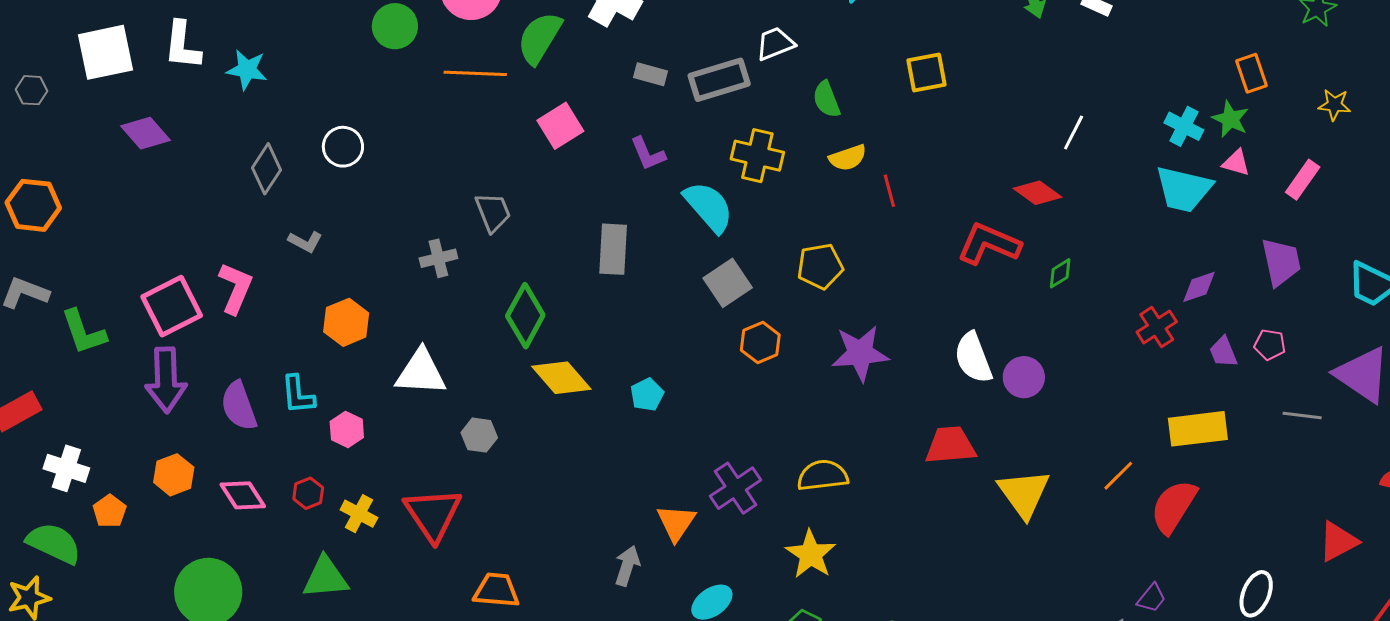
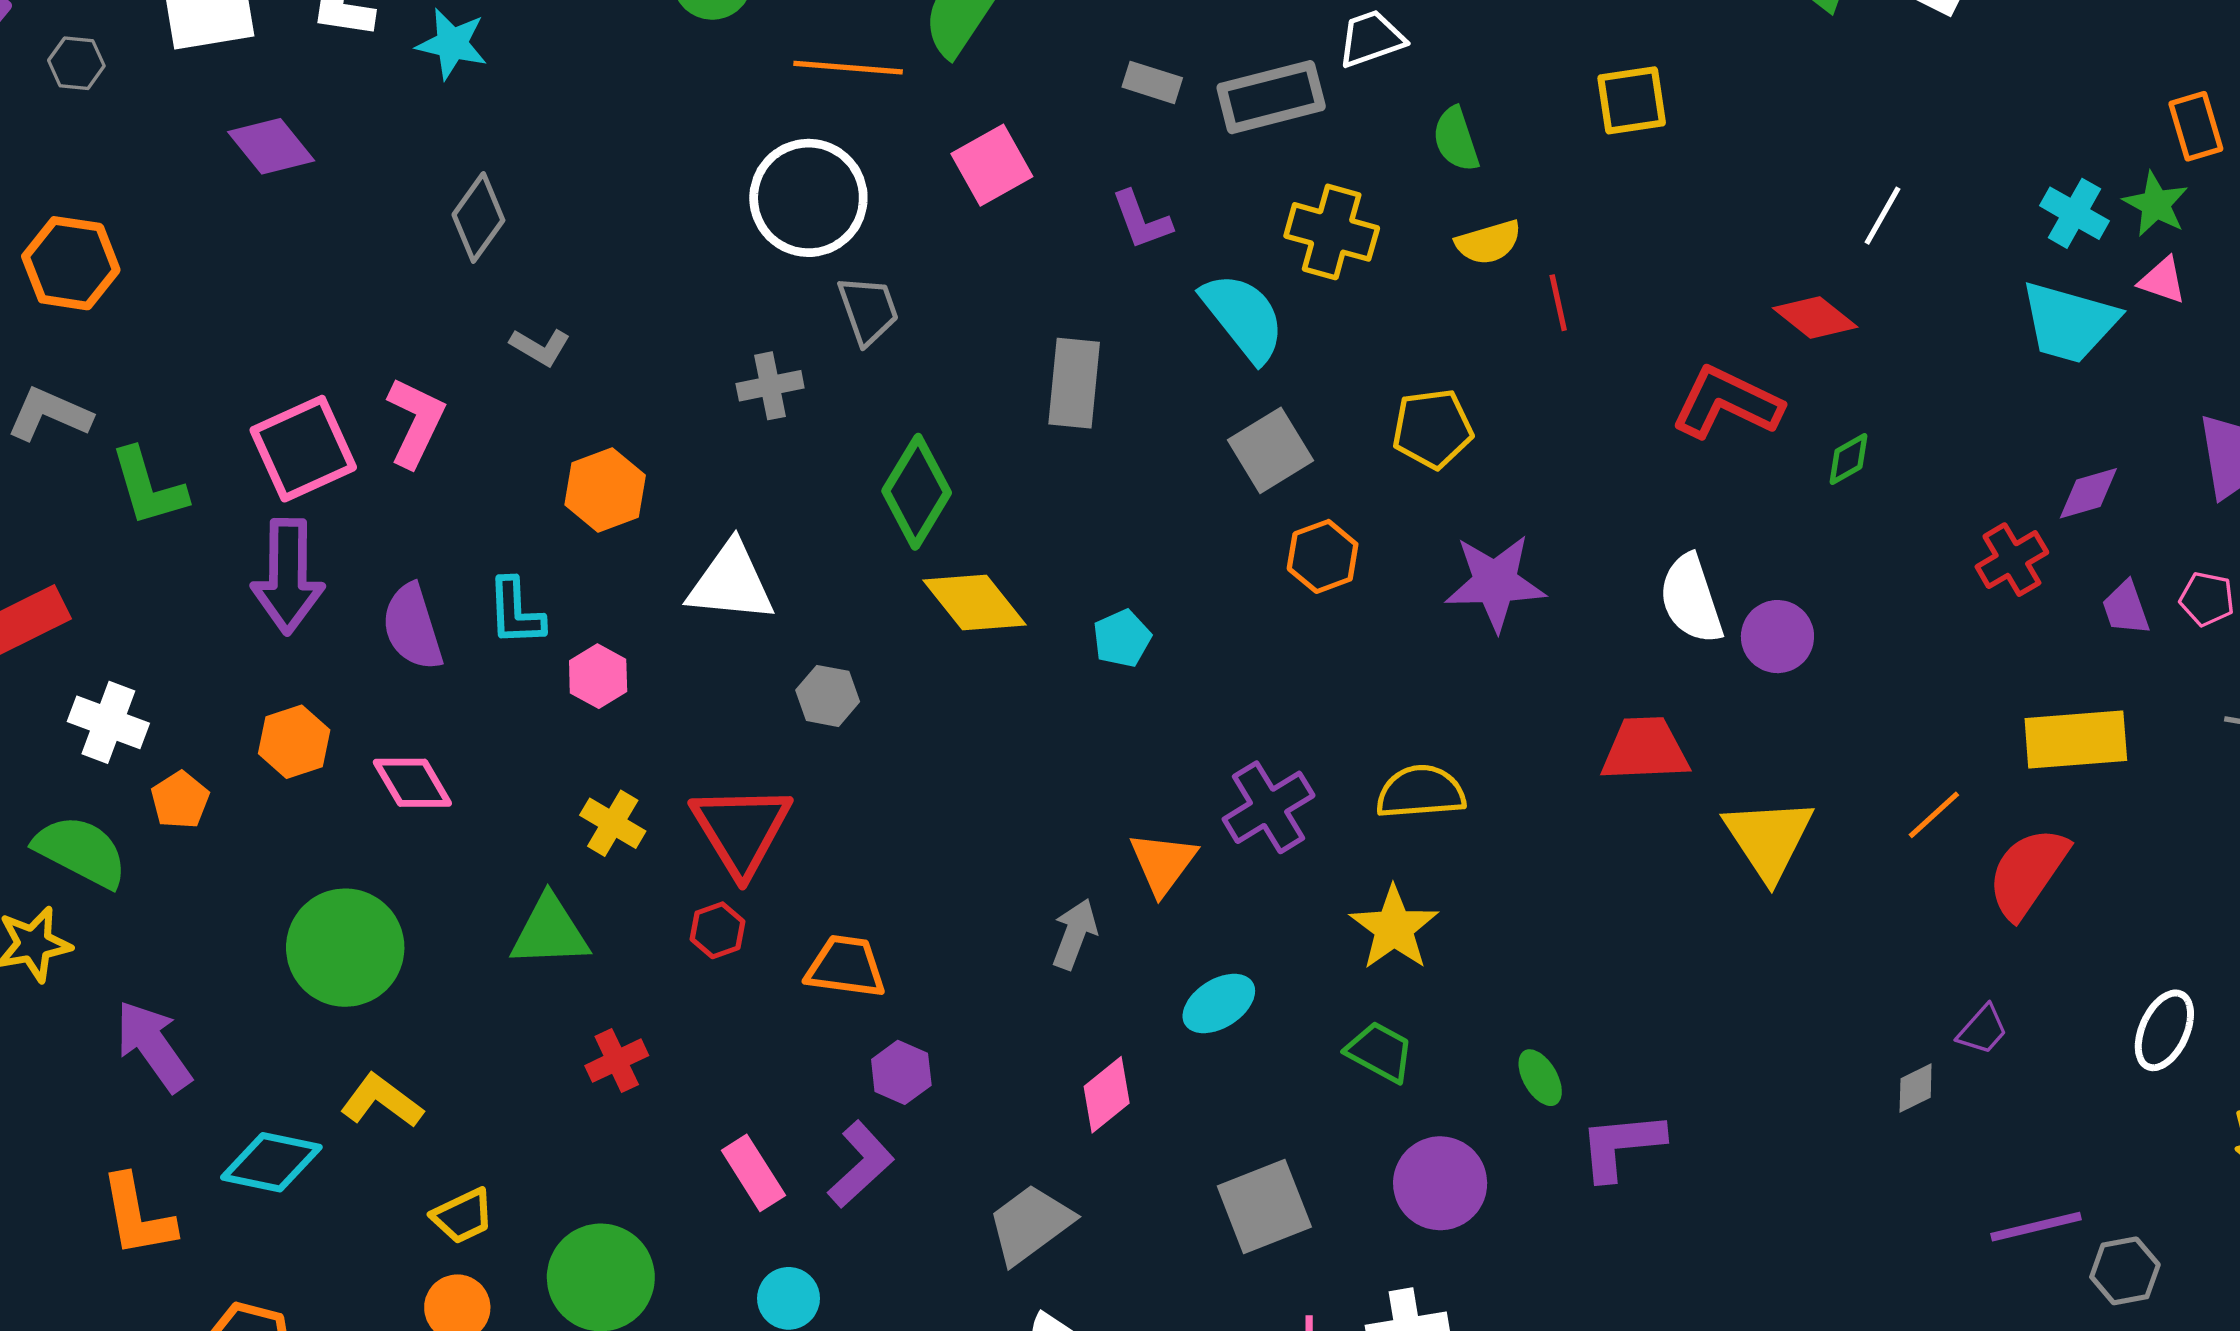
white circle: (343, 147) -> (808, 198), moved, size x1.6
red hexagon: (308, 493) -> (717, 930), moved

